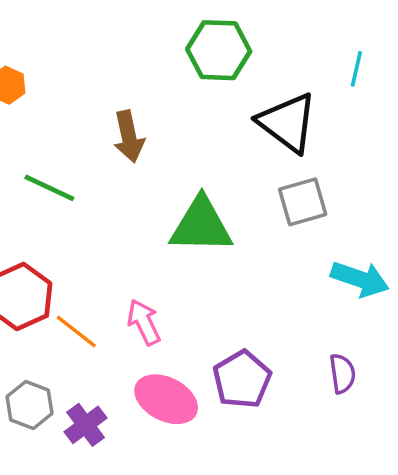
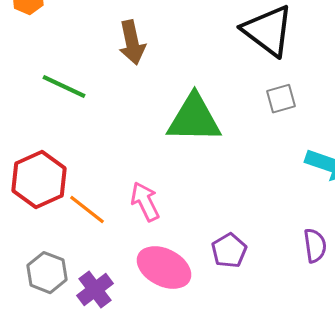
gray square: (303, 202) -> (281, 99), size x0.7
purple pentagon: (242, 379) -> (229, 251), size x0.7

